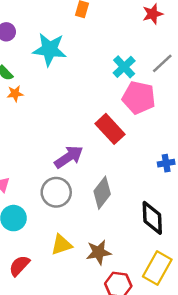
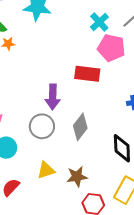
red rectangle: (110, 129) -> (87, 74), turned -40
purple arrow: (69, 157) -> (53, 97), turned 125

